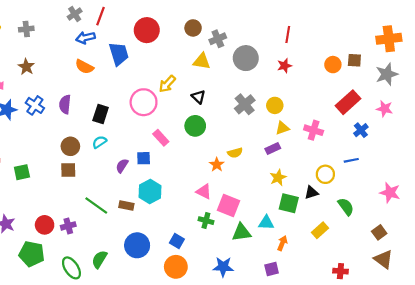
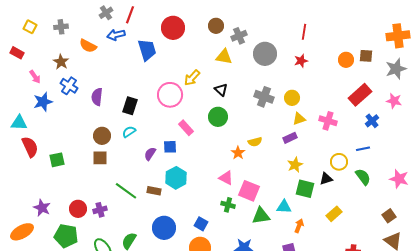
orange semicircle: (84, 67) -> (88, 46), moved
gray cross: (245, 104) -> (264, 97), turned -30
blue cross: (35, 105) -> (69, 86), moved
green semicircle: (346, 207) -> (363, 177), moved

